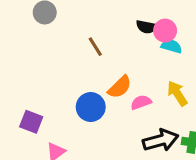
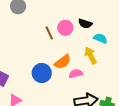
pink circle: (165, 31) -> (65, 28), moved
yellow arrow: (177, 93) -> (91, 55), moved

